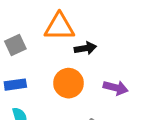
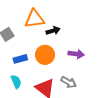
blue rectangle: (15, 85) -> (20, 59), moved

